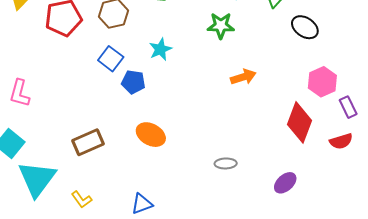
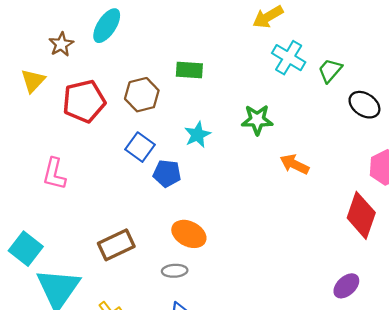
green star: (221, 26) -> (257, 120), moved
orange arrow: (243, 77) -> (294, 164), turned -135
pink L-shape: (20, 93) -> (54, 174), moved
gray ellipse: (226, 163) -> (175, 271), moved

